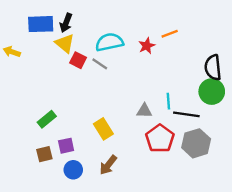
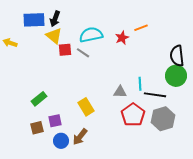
red square: (78, 60) -> (65, 50), turned -32
brown arrow: (108, 165) -> (80, 137), moved

